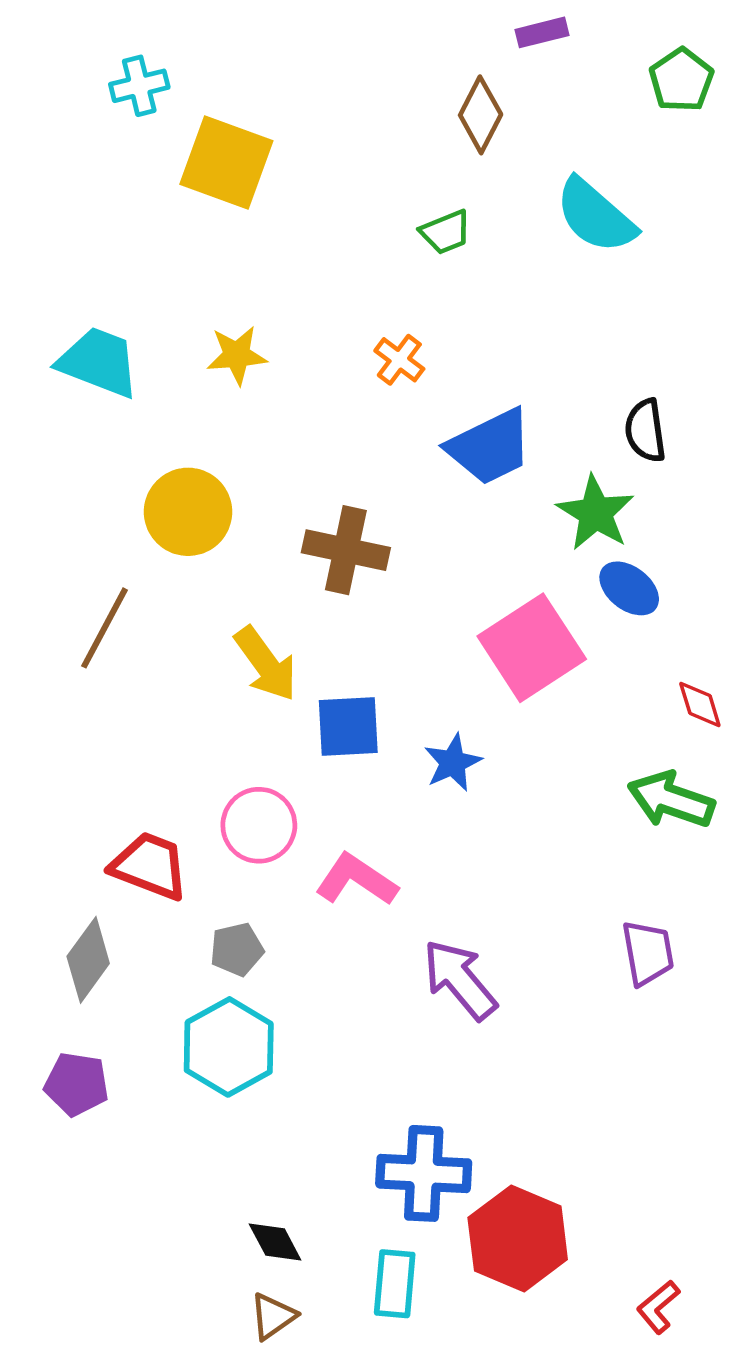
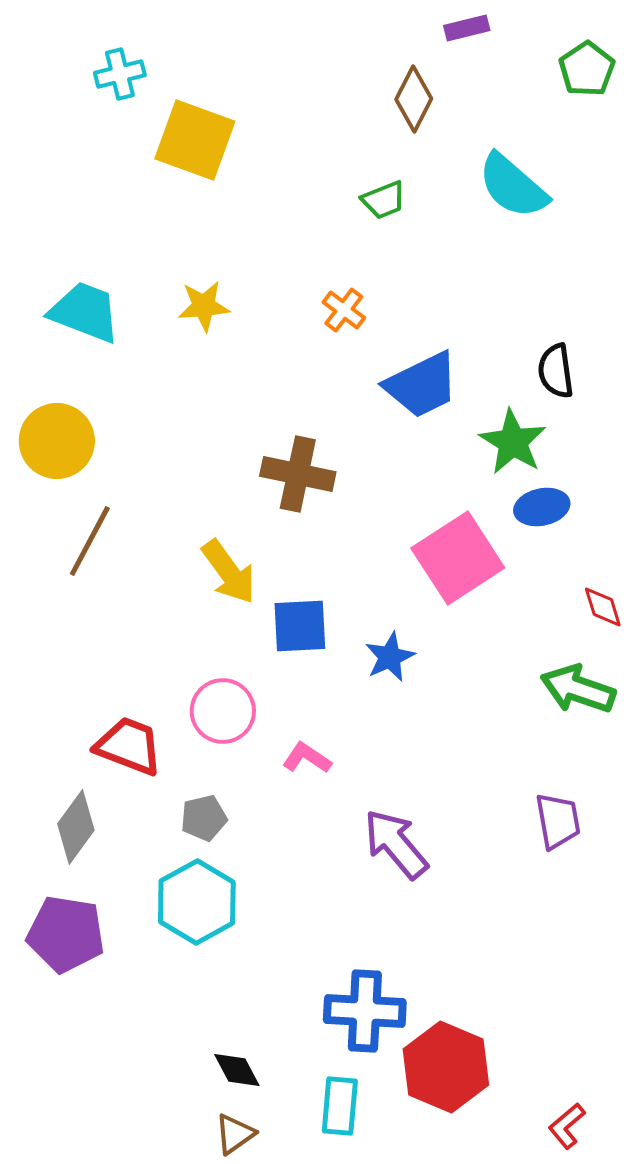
yellow circle: (188, 512) -> (57, 441), moved
blue ellipse: (629, 588) -> (542, 507), turned -50
pink L-shape: (356, 880) -> (307, 758), size x0.7
purple pentagon: (77, 1084) -> (66, 934), size x1.4

